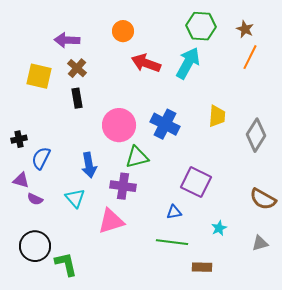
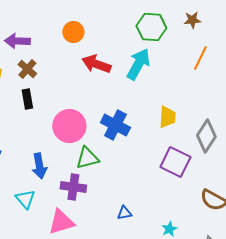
brown star: (245, 29) -> (192, 20), moved, turned -30
purple square: (196, 182) -> (175, 162), moved

